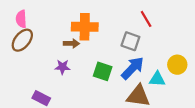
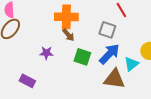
brown arrow: (71, 43) -> (68, 35), moved, turned 48
cyan triangle: (157, 79) -> (131, 64), turned -42

